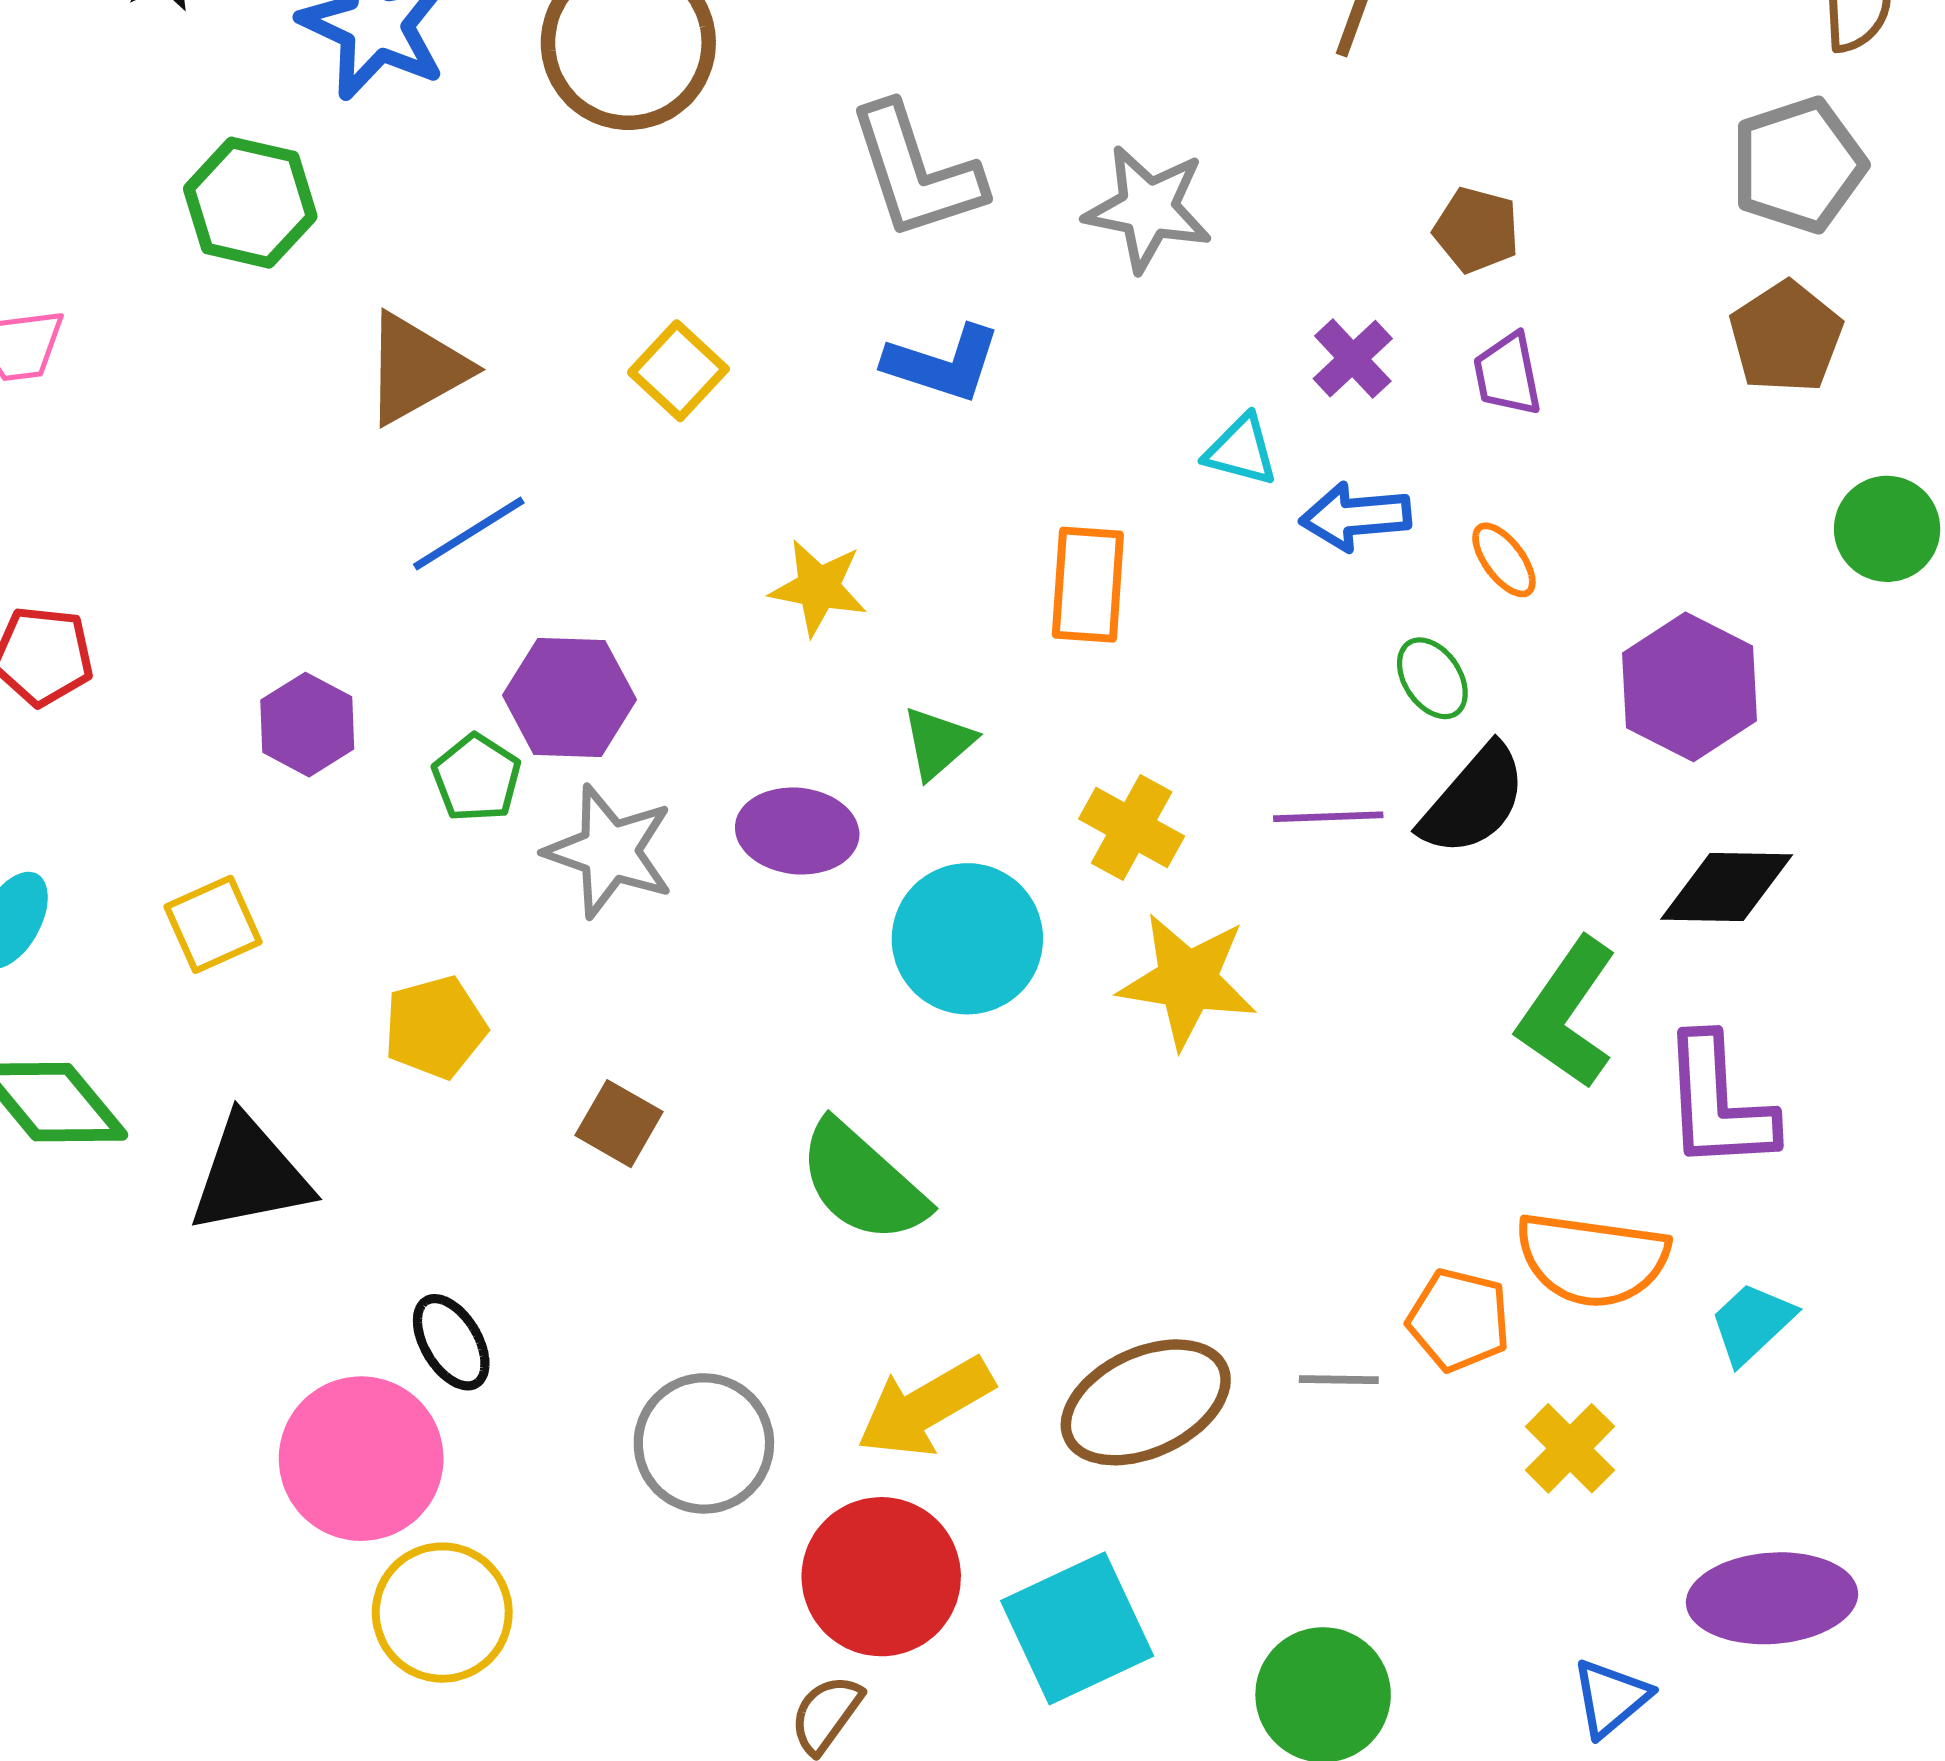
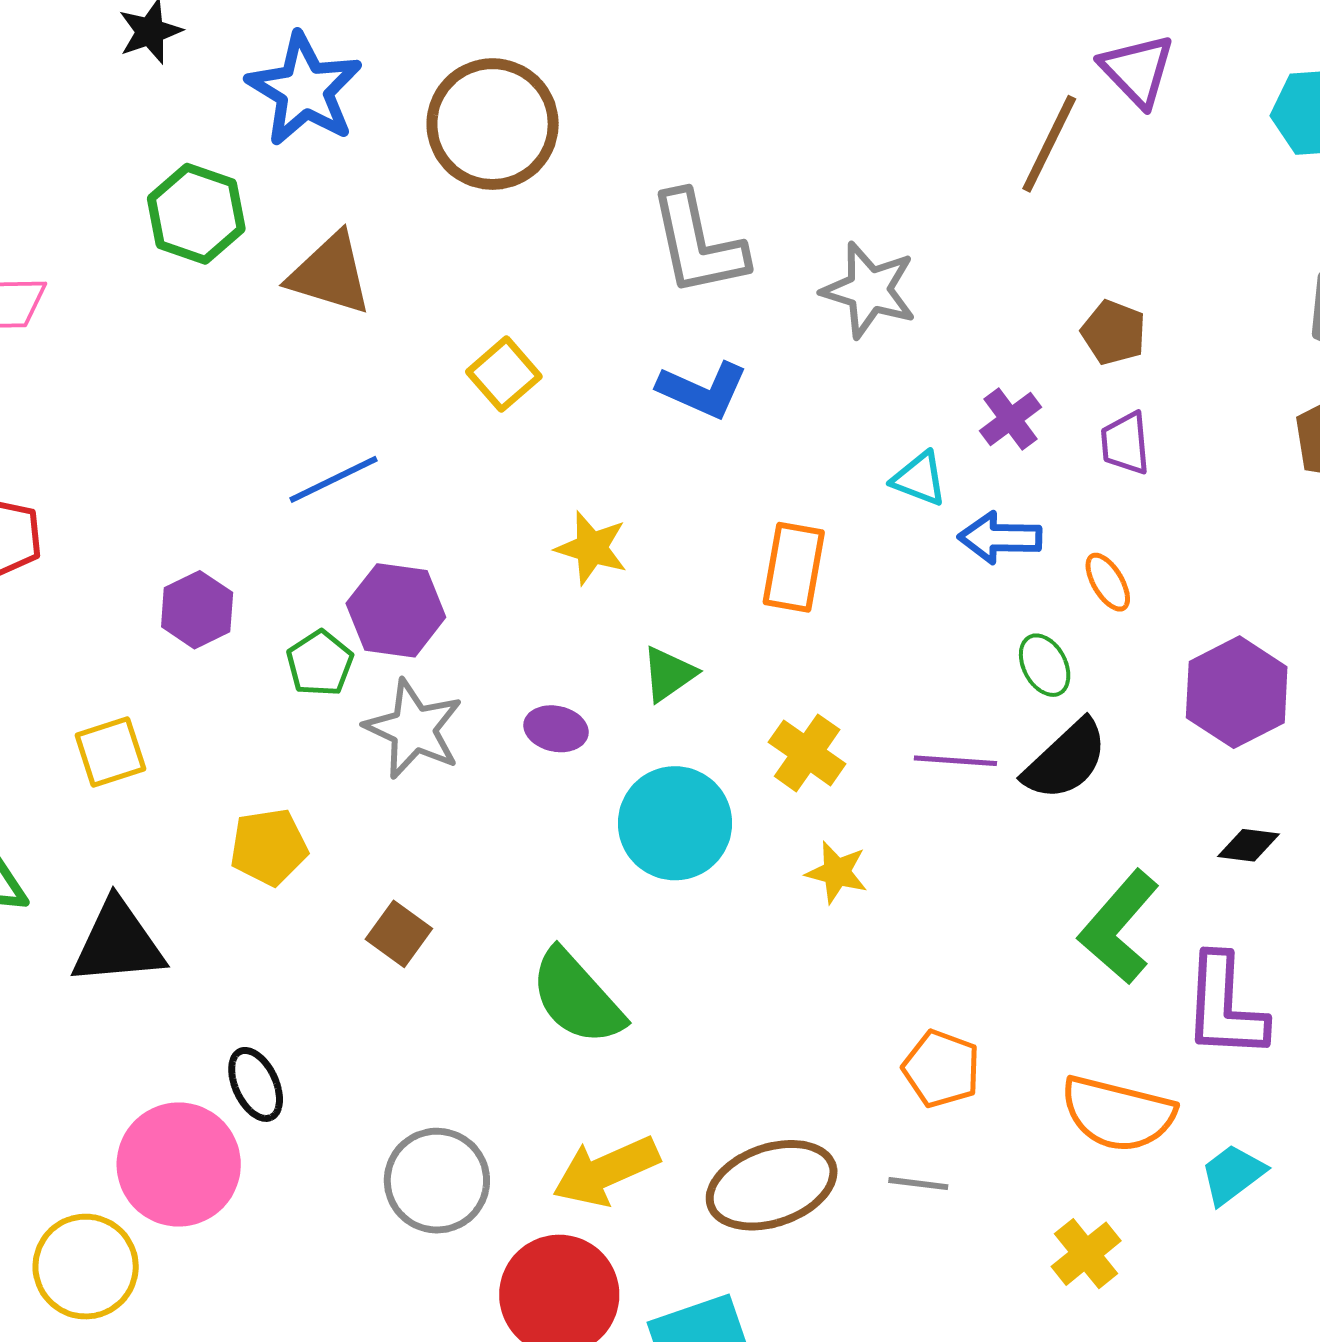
brown triangle: (416, 369) -> (330, 274), moved, turned 40
purple ellipse: (797, 831) -> (556, 729), size x0.7
black diamond: (1727, 887) -> (1249, 845), size x0.6
yellow star: (1188, 981) -> (837, 872), size x0.6
orange pentagon: (1459, 1320) -> (941, 1069), moved
yellow circle: (442, 1613) -> (86, 1267), moved

